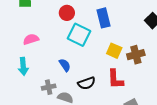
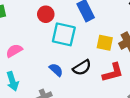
red L-shape: (115, 79) -> (113, 72), turned -90
black semicircle: (87, 83) -> (82, 68), moved

